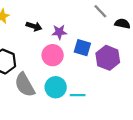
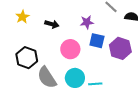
purple star: (59, 32) -> (87, 22), moved

